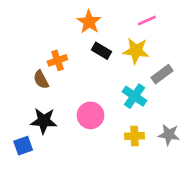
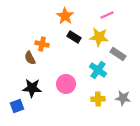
orange cross: (57, 60) -> (42, 44), turned 32
gray rectangle: (162, 74) -> (118, 54), turned 70

